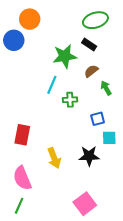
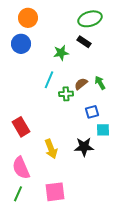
blue circle: (14, 40) -> (21, 44), moved
green star: (65, 56) -> (61, 53), size x0.7
brown semicircle: (91, 71) -> (81, 84), moved
red rectangle: (22, 135) -> (21, 127), turned -42
pink square: (85, 204) -> (55, 192), moved, turned 30

